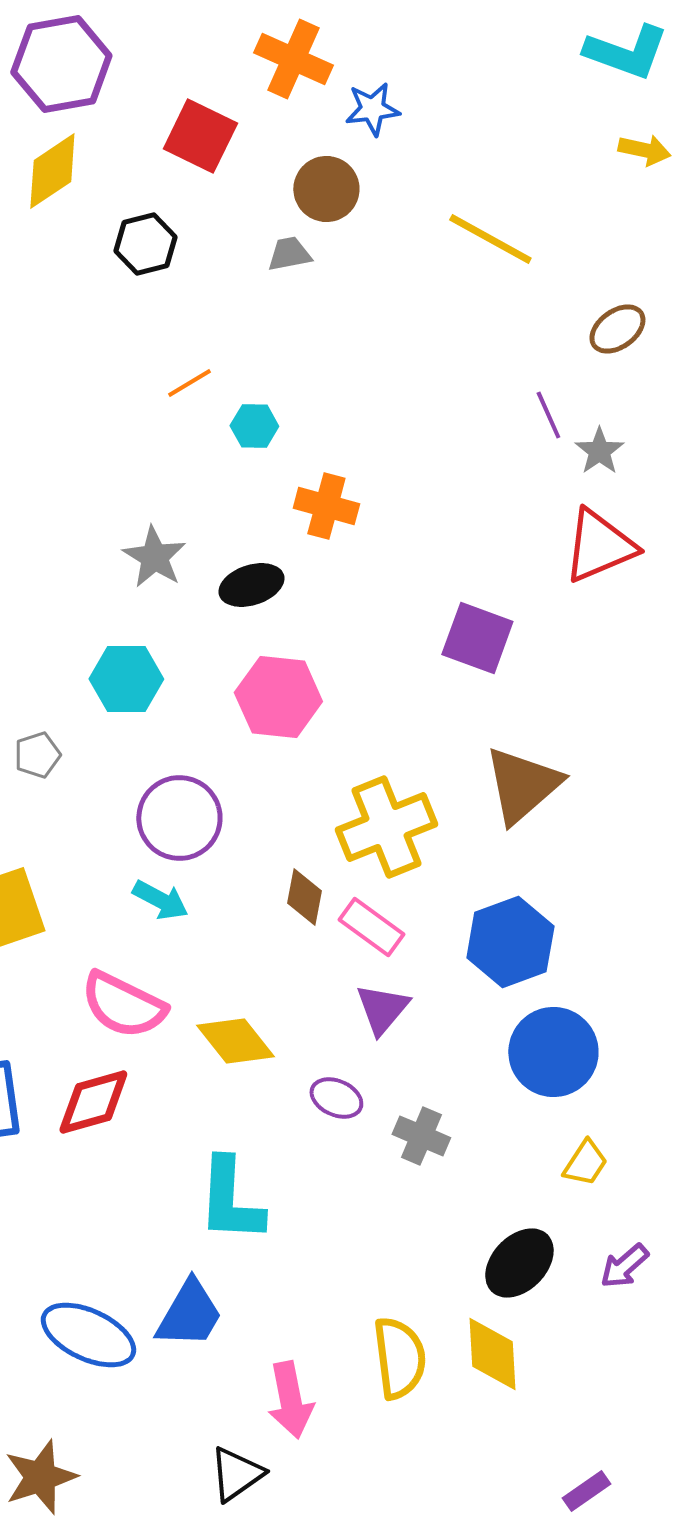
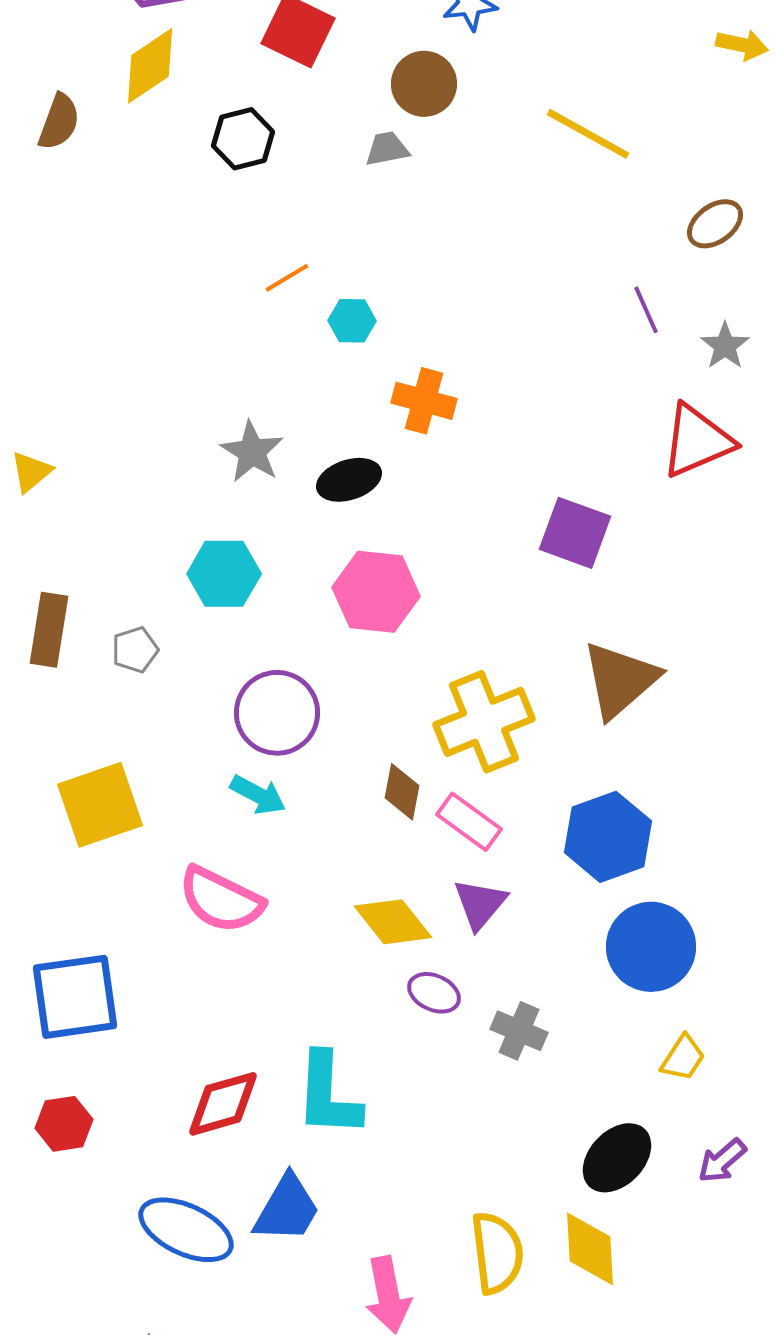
gray star: (599, 451) -> (725, 346), moved
yellow diamond: (235, 1041) -> (393, 922), moved
red diamond: (93, 1102) -> (223, 1104), moved

